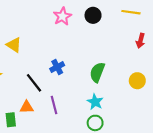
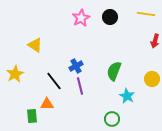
cyan star: (95, 102) -> (127, 96), moved
purple line: (54, 105) -> (80, 86), moved

